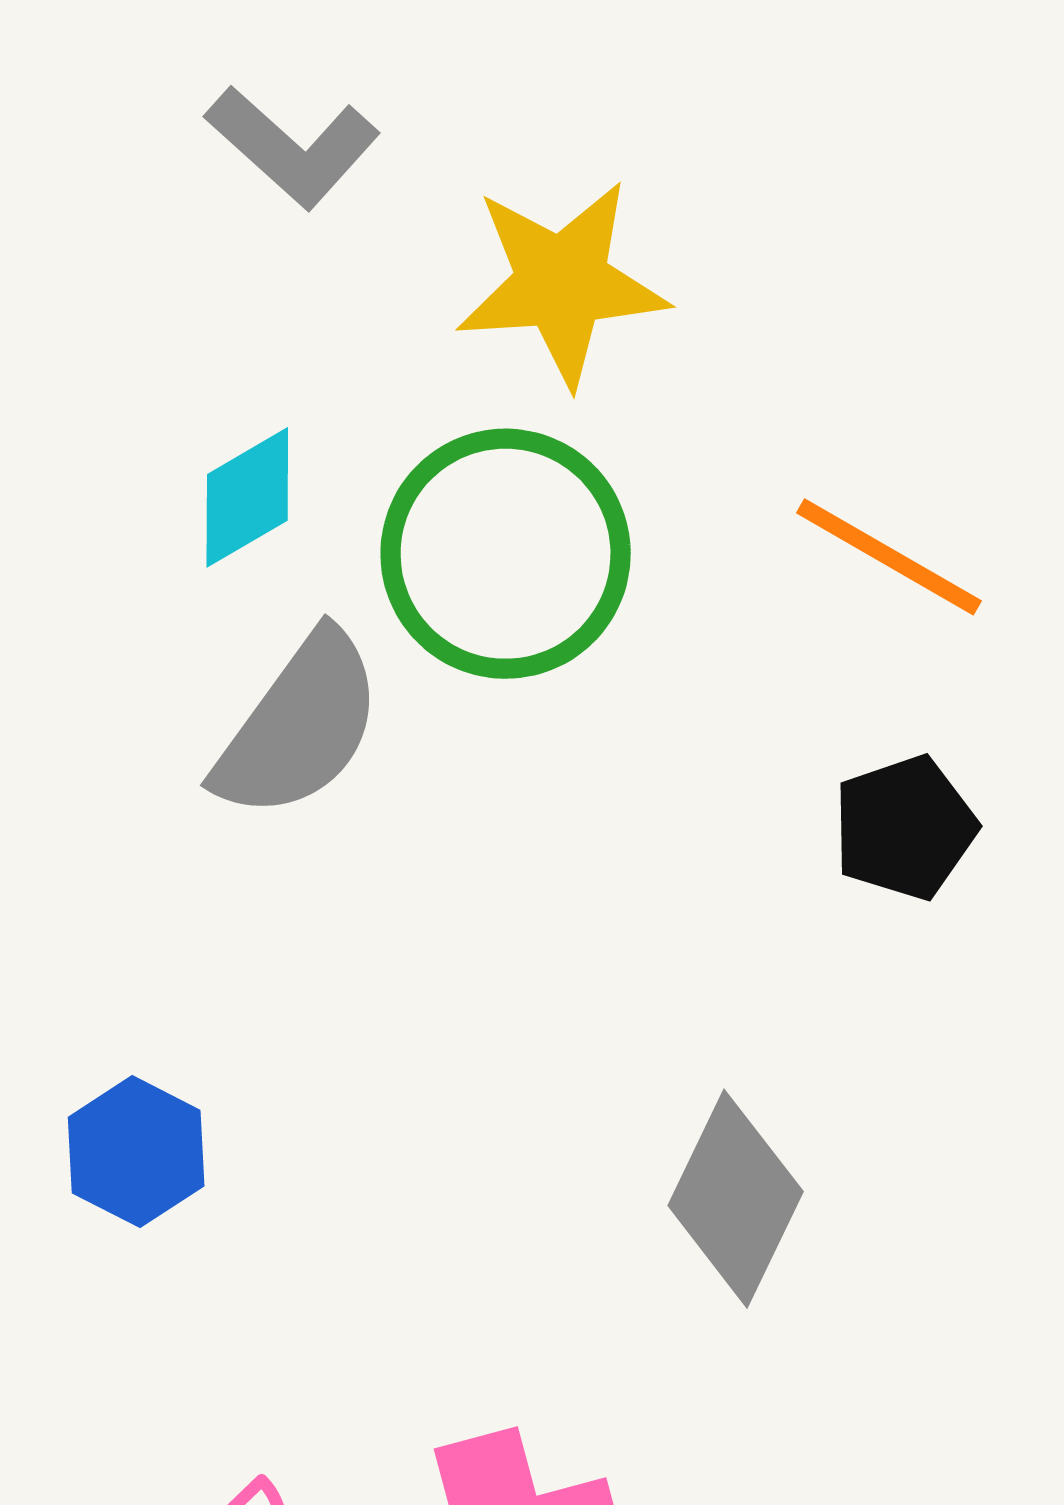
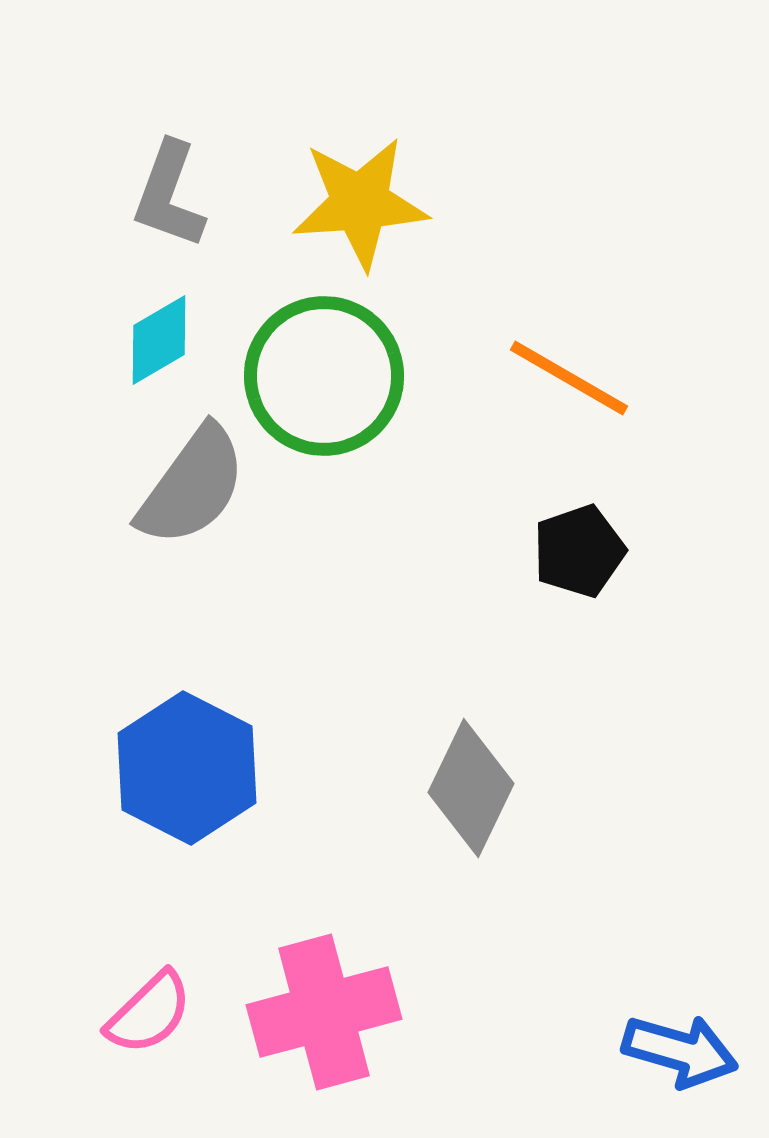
gray L-shape: (293, 147) -> (169, 195), moved, turned 68
blue hexagon: (136, 1152) -> (187, 768), moved, size x1.6

